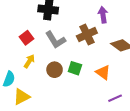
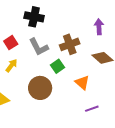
purple arrow: (103, 15) -> (99, 27), moved
green square: (75, 68) -> (57, 66), moved, turned 32
brown circle: (55, 70) -> (40, 88), moved, size x1.5

